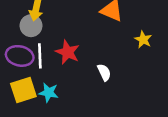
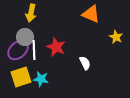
gray circle: (31, 26) -> (25, 37), moved
purple ellipse: (20, 56) -> (18, 50), turned -55

